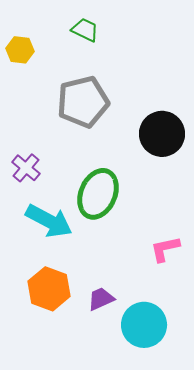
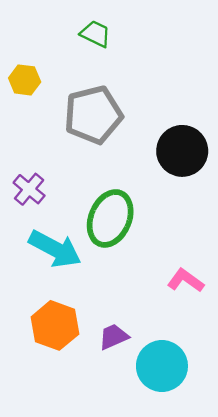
yellow hexagon: (20, 50) -> (25, 80), moved
pink L-shape: (165, 249) -> (186, 280), turned 48

